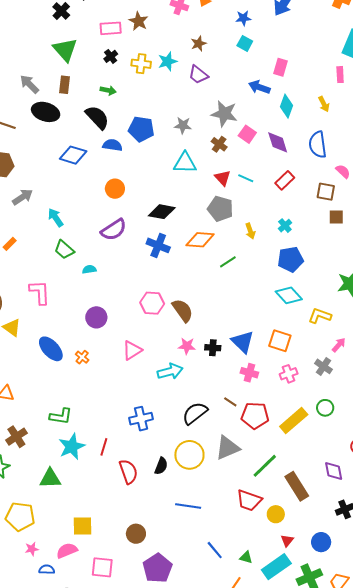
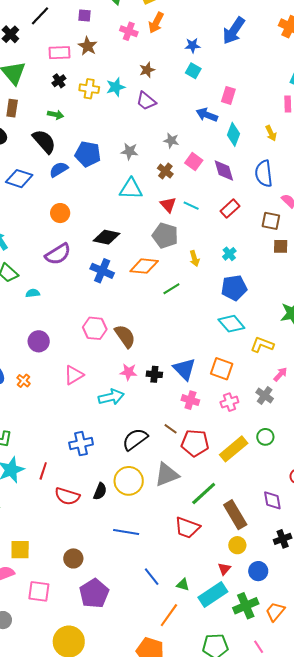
gray star: (224, 114) -> (171, 141), size x0.6
blue semicircle: (112, 145) -> (59, 169), turned -42
red semicircle: (128, 472) -> (67, 496), turned 125
yellow circle: (276, 514) -> (237, 545), moved

